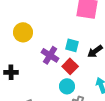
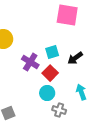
cyan square: (72, 45) -> (52, 52), turned -32

